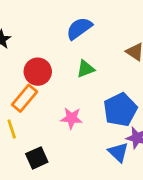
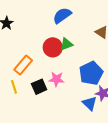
red circle: (38, 72) -> (53, 47), moved
black square: (37, 158) -> (39, 87), moved

